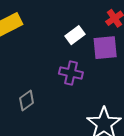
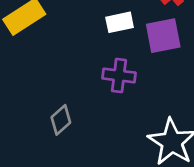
white rectangle: (75, 35) -> (120, 22), turned 30

